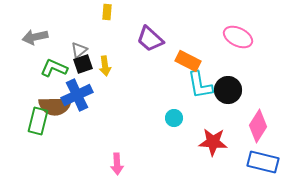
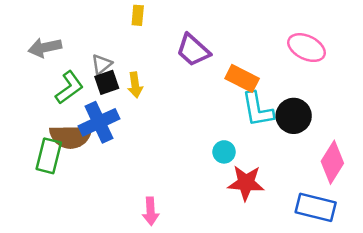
green L-shape: (54, 68) -> (69, 87), turned 120
red star: (213, 142) -> (246, 183), moved
blue rectangle: (263, 162) -> (316, 207), moved

